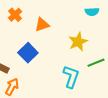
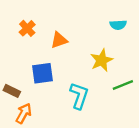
blue square: (28, 53) -> (43, 73), turned 36
cyan L-shape: (71, 77) -> (79, 96), moved

